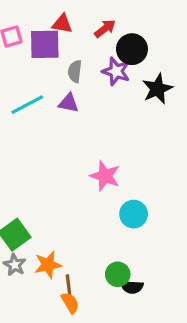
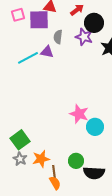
purple triangle: (69, 103) -> (47, 52), moved
pink star: (105, 176) -> (79, 114), moved
green circle: (118, 274) -> (76, 161), moved
black semicircle: (132, 287) -> (94, 173), size x1.5

